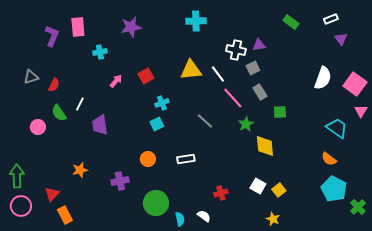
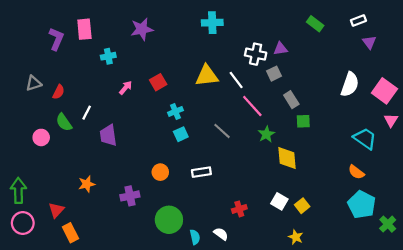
gray rectangle: (260, 92) -> (291, 100), moved
cyan square: (157, 124) -> (181, 134), moved

